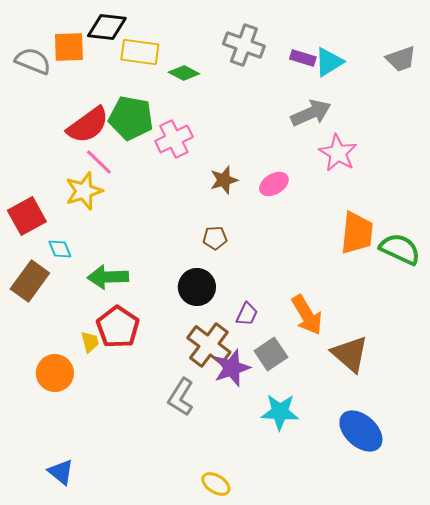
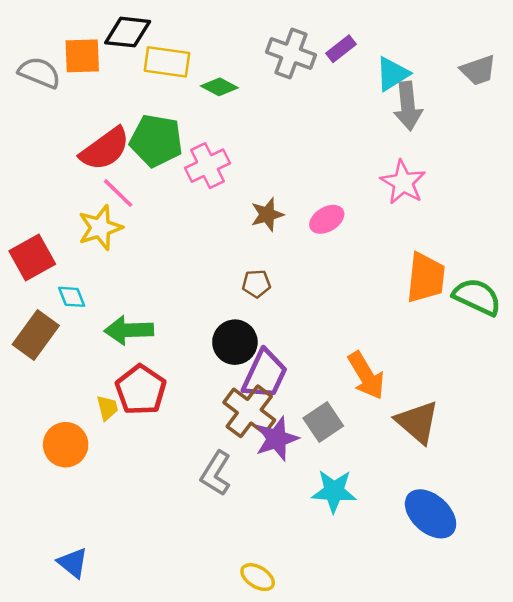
purple rectangle: (303, 58) -> (341, 49), moved, turned -55
gray arrow: (311, 113) -> (408, 106), moved, turned 108
purple trapezoid: (247, 314) -> (265, 374), moved, size x1.8

